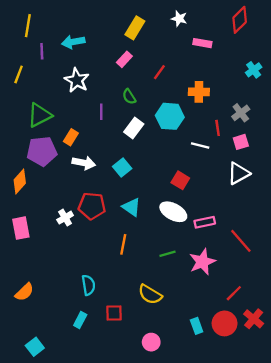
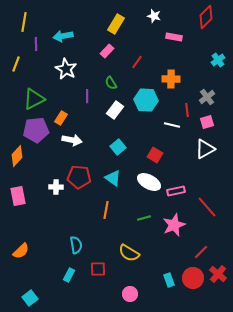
cyan square: (122, 168) -> (118, 147), moved
white cross: (65, 218) -> (56, 187), turned 32

